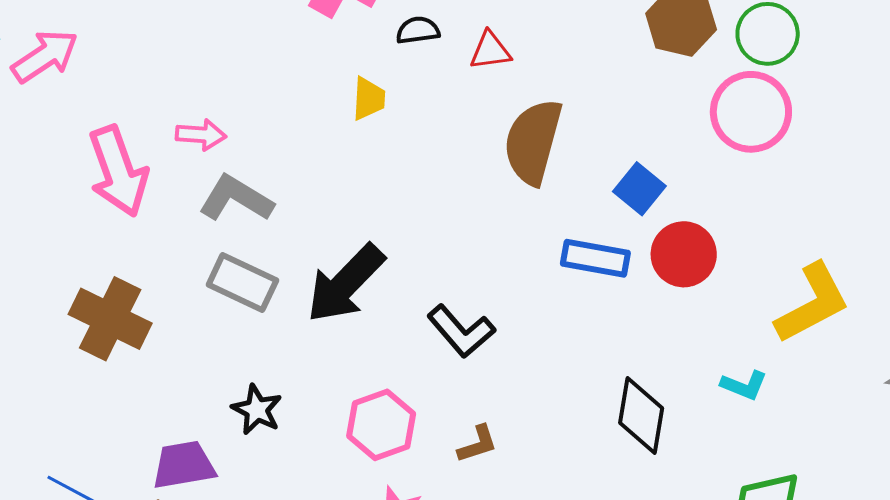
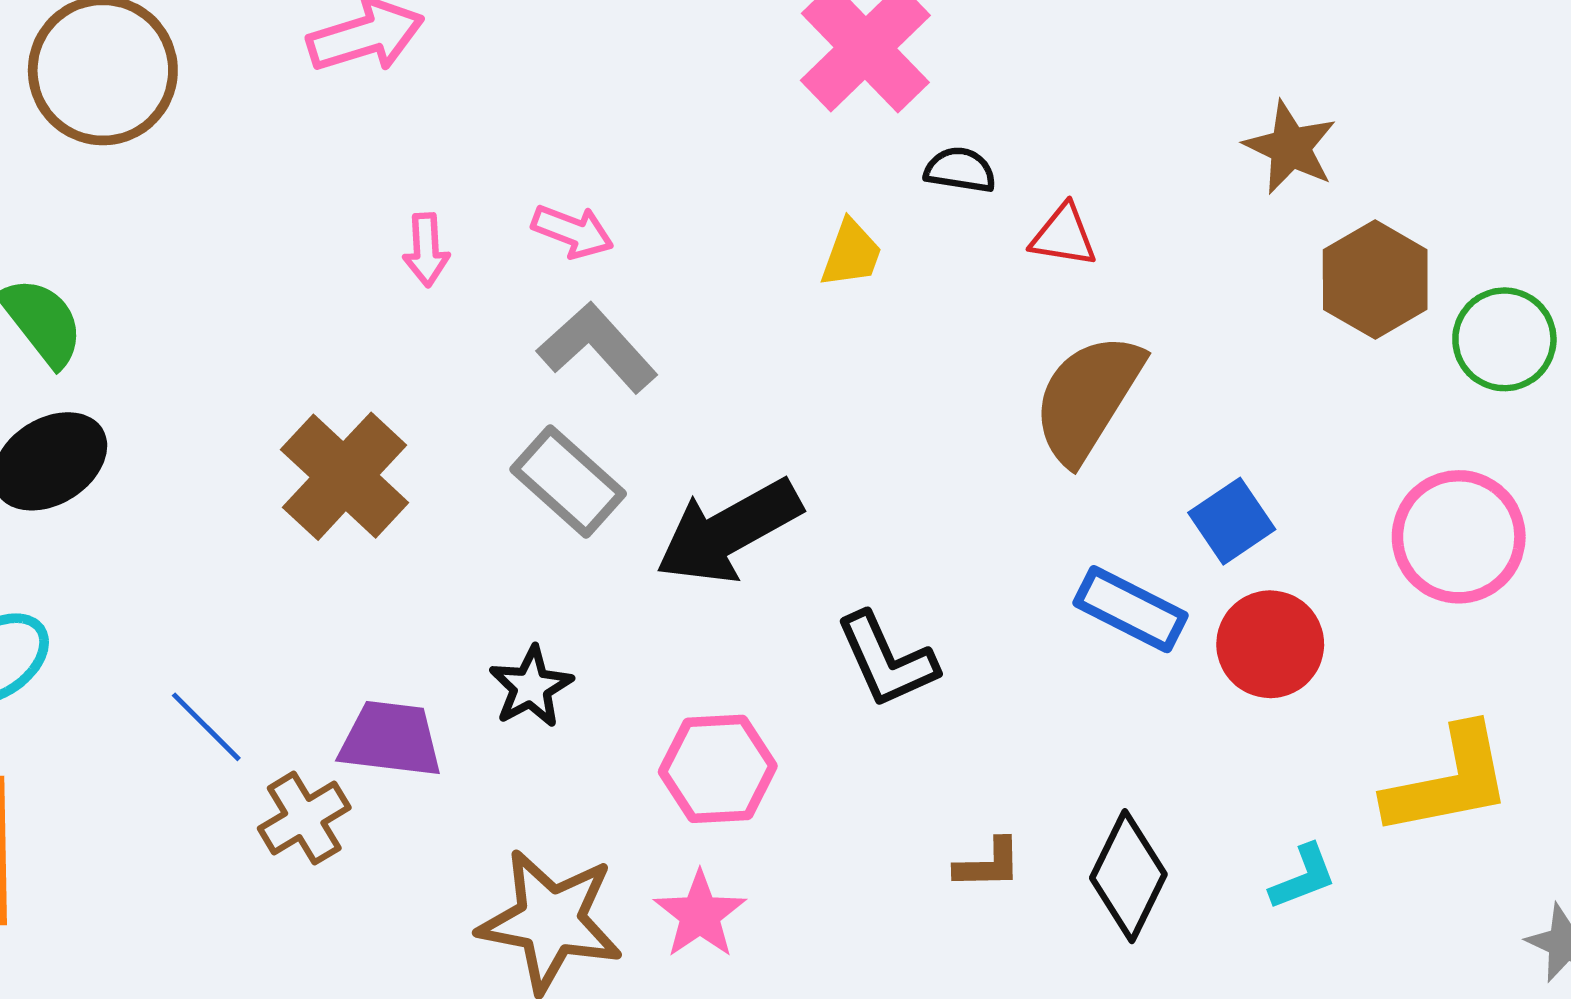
pink circle: (751, 112) -> (1459, 537), moved
pink arrow: (118, 171) -> (426, 250), size x0.5
cyan L-shape: (744, 385) -> (1303, 877), turned -60
brown L-shape: (478, 444) -> (988, 864), moved

